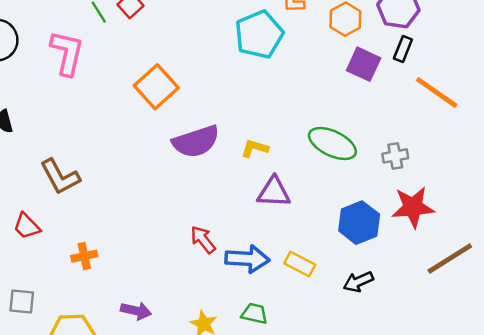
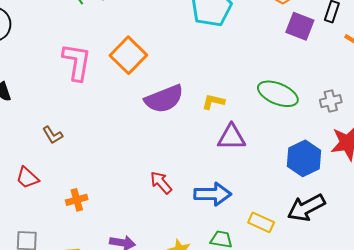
pink L-shape: (67, 53) -> (77, 62), moved
brown L-shape: (60, 177) -> (53, 135), size x0.6
red arrow: (203, 240) -> (161, 183), moved
yellow rectangle: (300, 264) -> (261, 222), moved
black arrow: (358, 282) -> (306, 208), size x1.5

